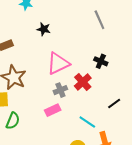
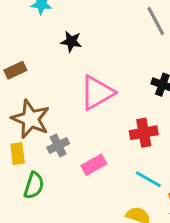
red cross: (83, 82) -> (144, 133), moved, turned 36
gray cross: (60, 90) -> (58, 145), moved

